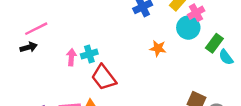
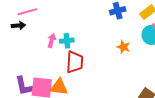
red trapezoid: (104, 77) -> (75, 62), turned -150

